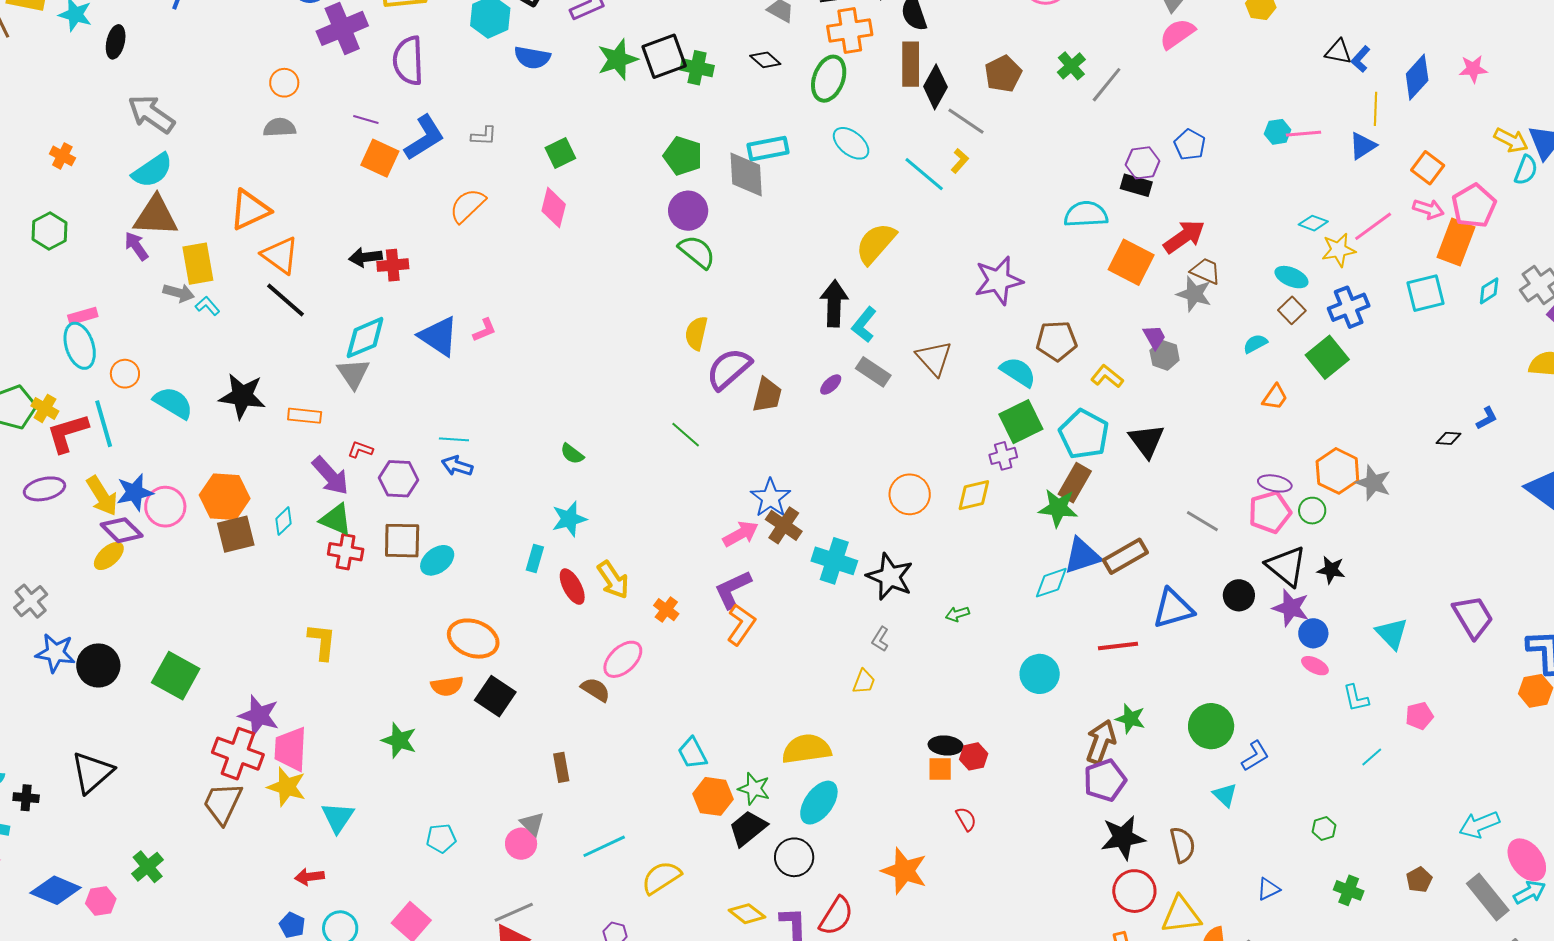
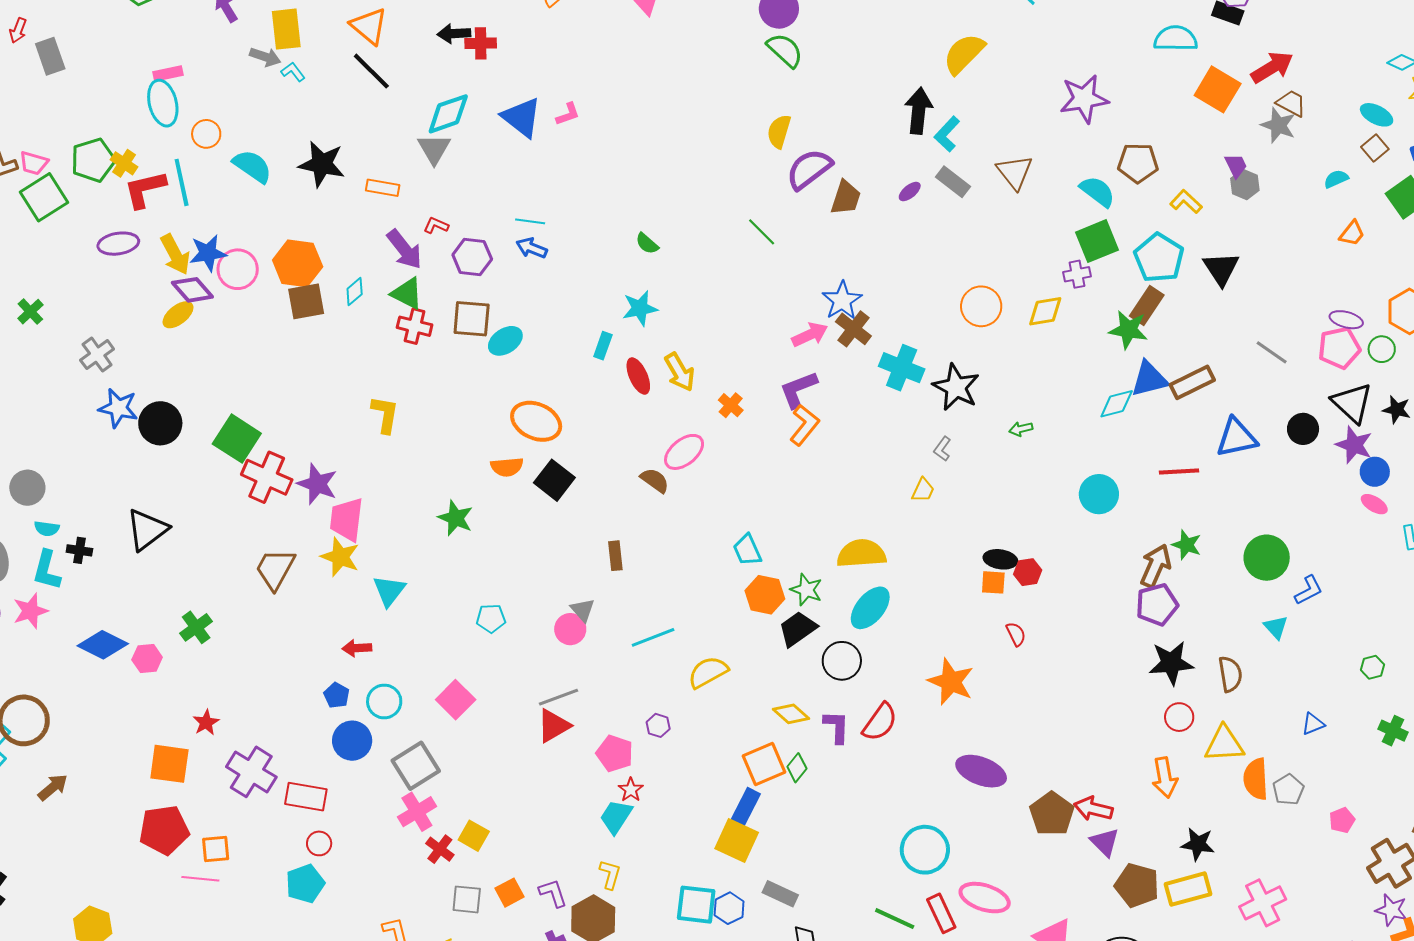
red cross: (238, 754) -> (267, 477), moved
red circle: (1134, 891) -> (1179, 717), size x0.7

